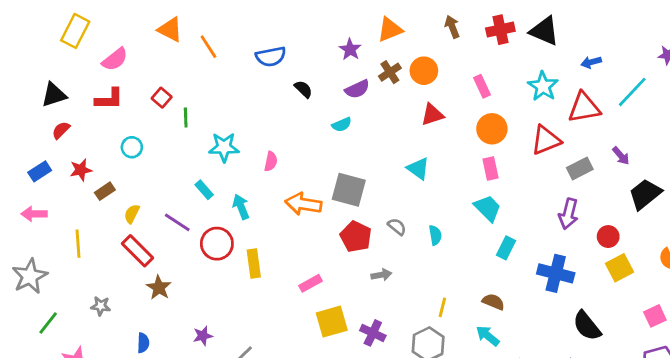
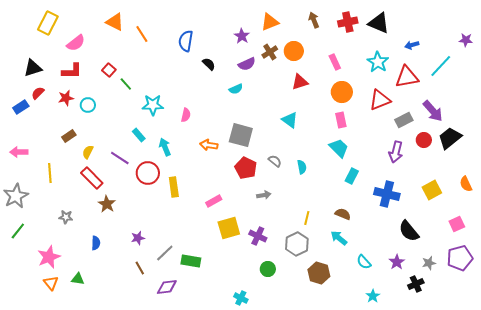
blue semicircle: (271, 57) -> (186, 41), turned 110
green line: (186, 117) -> (126, 84), turned -40
purple arrow: (621, 156) -> (433, 111), size x1.6
red star: (81, 170) -> (66, 98), moved
blue rectangle: (40, 171) -> (21, 107), moved
orange arrow: (303, 204) -> (209, 145), size x0.7
red circle: (608, 237) -> (424, 140), moved
green line: (48, 323) -> (18, 231), moved

